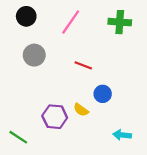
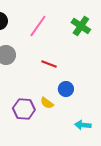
green cross: (120, 22) -> (81, 26), turned 30

